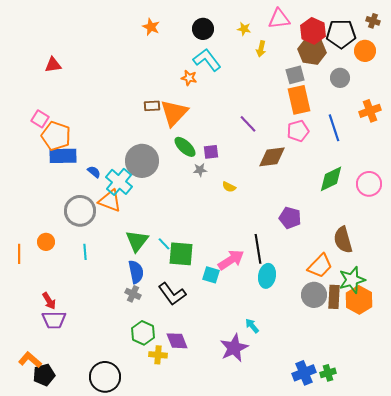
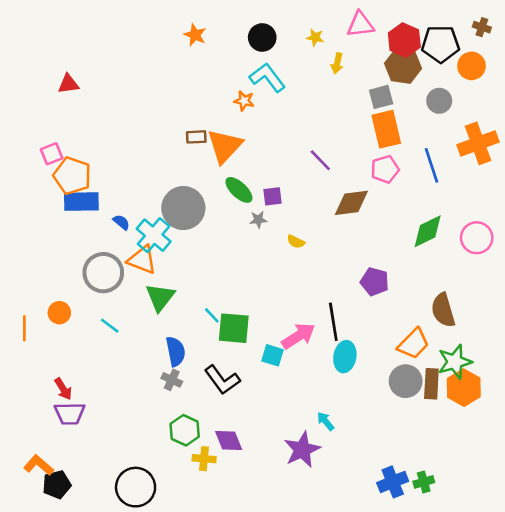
orange cross: (370, 111) -> (478, 143), size x1.4
pink square: (40, 119) -> (52, 154), turned 36
green triangle: (137, 241) -> (160, 297), moved
cyan line: (85, 252) -> (110, 326), turned -49

